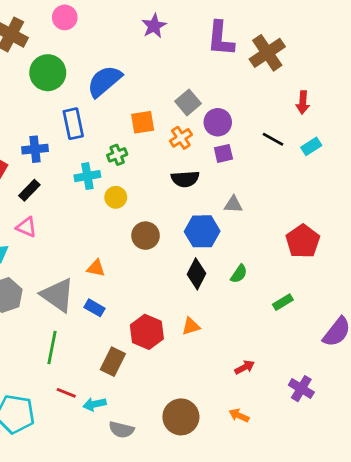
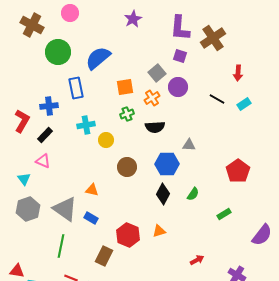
purple square: (223, 153) -> (180, 56), moved, turned 32
green cross: (117, 155) -> (127, 114), moved

